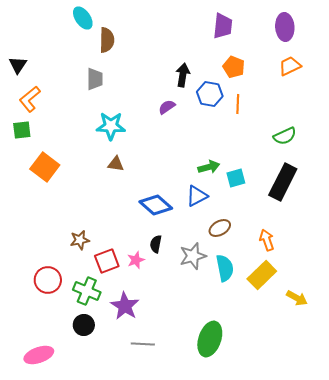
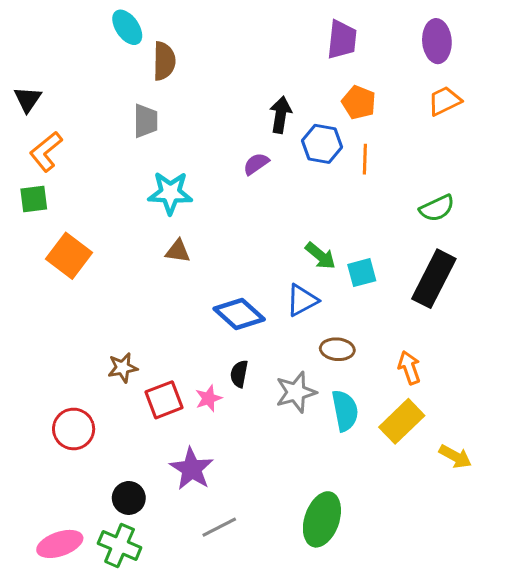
green arrow: (209, 167) -> (320, 256), turned 55
brown ellipse: (220, 228) -> (337, 349), turned 35
green cross: (87, 291) -> (120, 545), moved
gray line: (143, 344) -> (219, 527), turned -30

